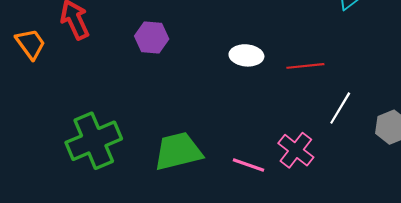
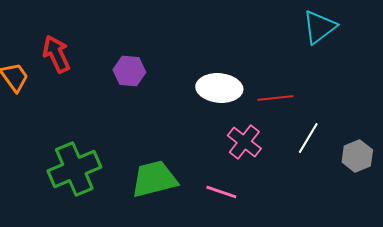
white ellipse: (246, 55) -> (219, 88), size x1.4
pink cross: (296, 150) -> (244, 142), moved

